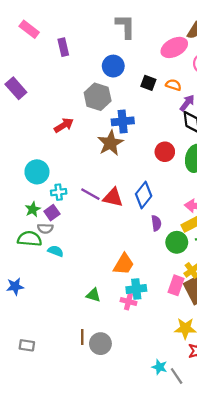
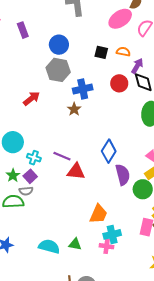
blue circle: (113, 66) -> (59, 45), moved
brown star: (110, 143) -> (74, 109), size x0.6
red circle: (165, 152) -> (119, 83), moved
cyan cross: (59, 192) -> (34, 158), turned 32
red triangle: (113, 197) -> (76, 171), moved
purple semicircle: (156, 223) -> (123, 175), size x1.5
cyan semicircle: (56, 251) -> (49, 246), moved, size x1.5

